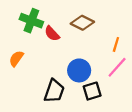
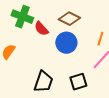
blue circle: (79, 70) -> (66, 43), moved

